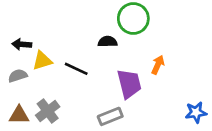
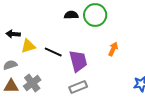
black semicircle: (107, 42) -> (71, 15), moved
gray semicircle: (18, 76) -> (10, 65), moved
purple trapezoid: (129, 84) -> (78, 61), moved

